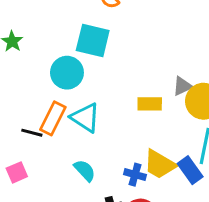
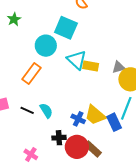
yellow rectangle: (150, 104) -> (91, 66), moved
cyan triangle: (85, 118) -> (77, 60), moved
black line: (32, 133) -> (27, 110), moved

